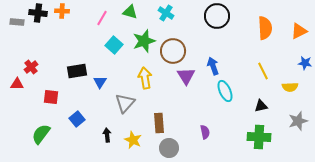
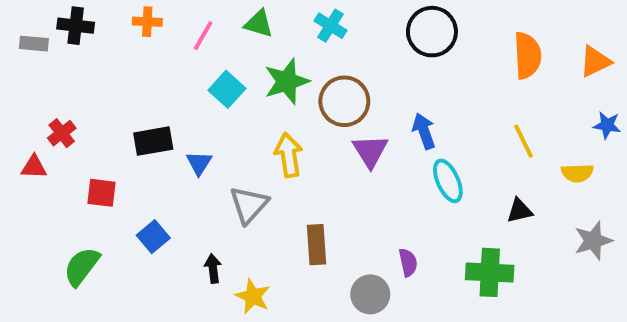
orange cross: (62, 11) -> (147, 22), moved
green cross: (259, 137) -> (490, 272), moved
yellow star: (133, 140) -> (253, 296), moved
gray circle: (169, 148) -> (370, 294), moved

